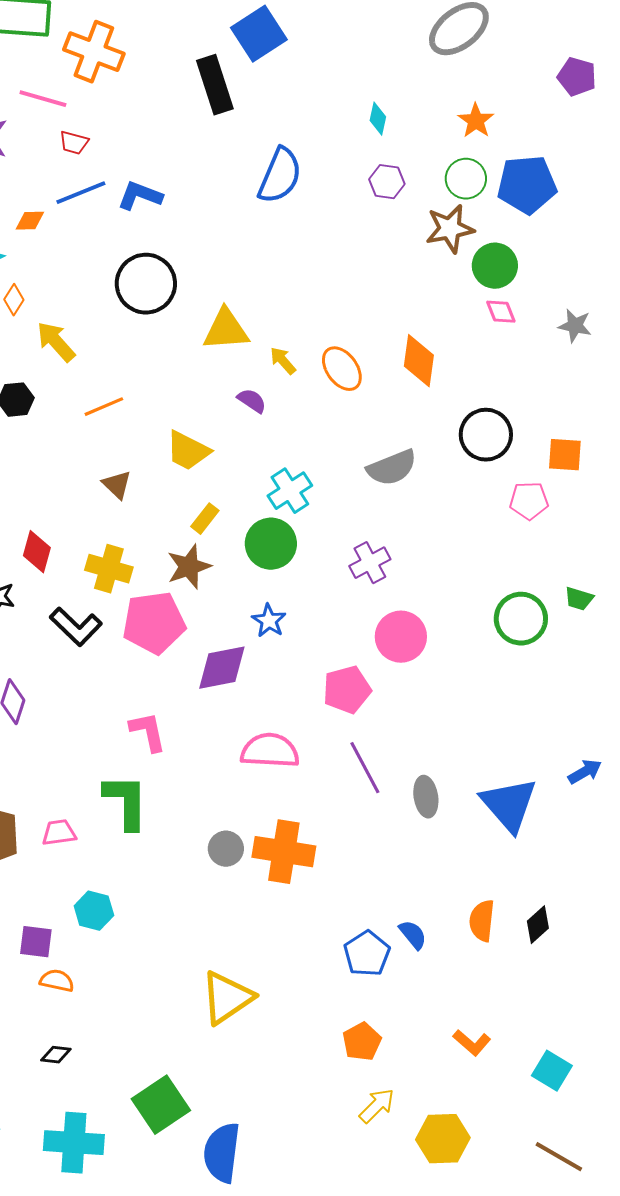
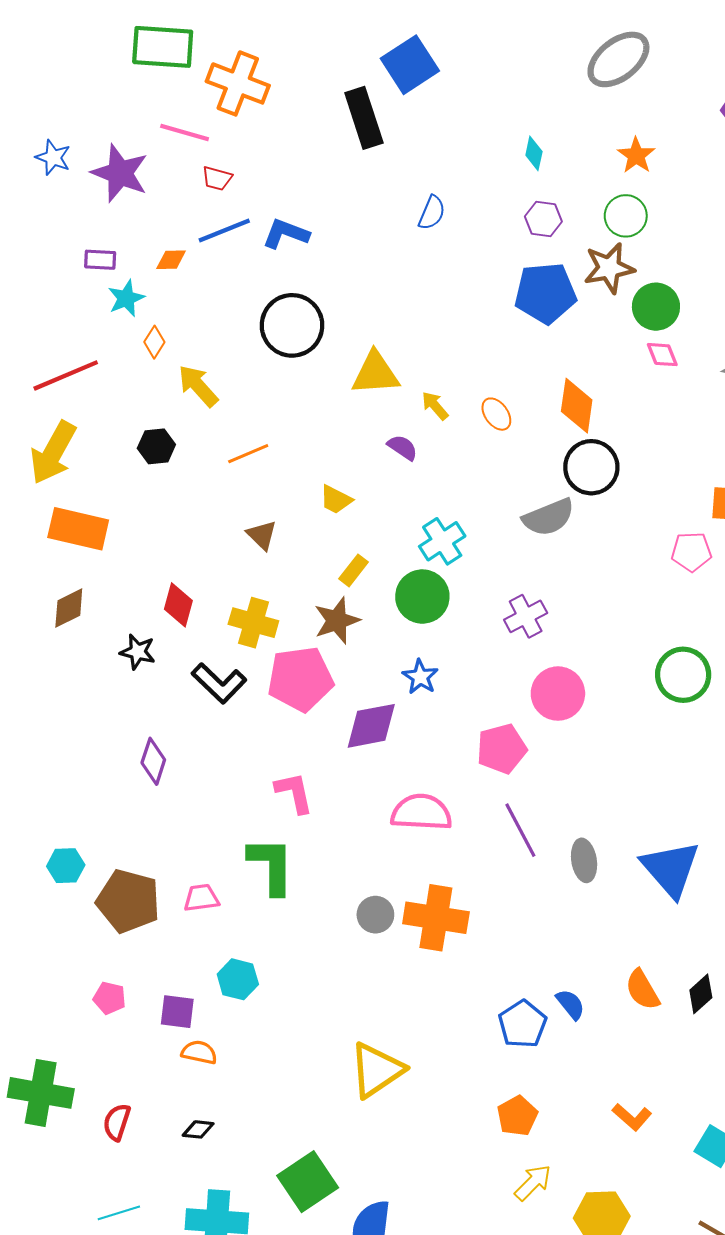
blue semicircle: (280, 176) -> (432, 213), size x0.6
blue pentagon: (527, 185) -> (545, 293), moved
orange ellipse: (342, 369) -> (496, 414), size x0.7
black circle: (486, 435) -> (591, 467), moved
yellow trapezoid: (188, 451) -> (336, 500), size x0.7
orange semicircle: (482, 921) -> (642, 990), turned -36

